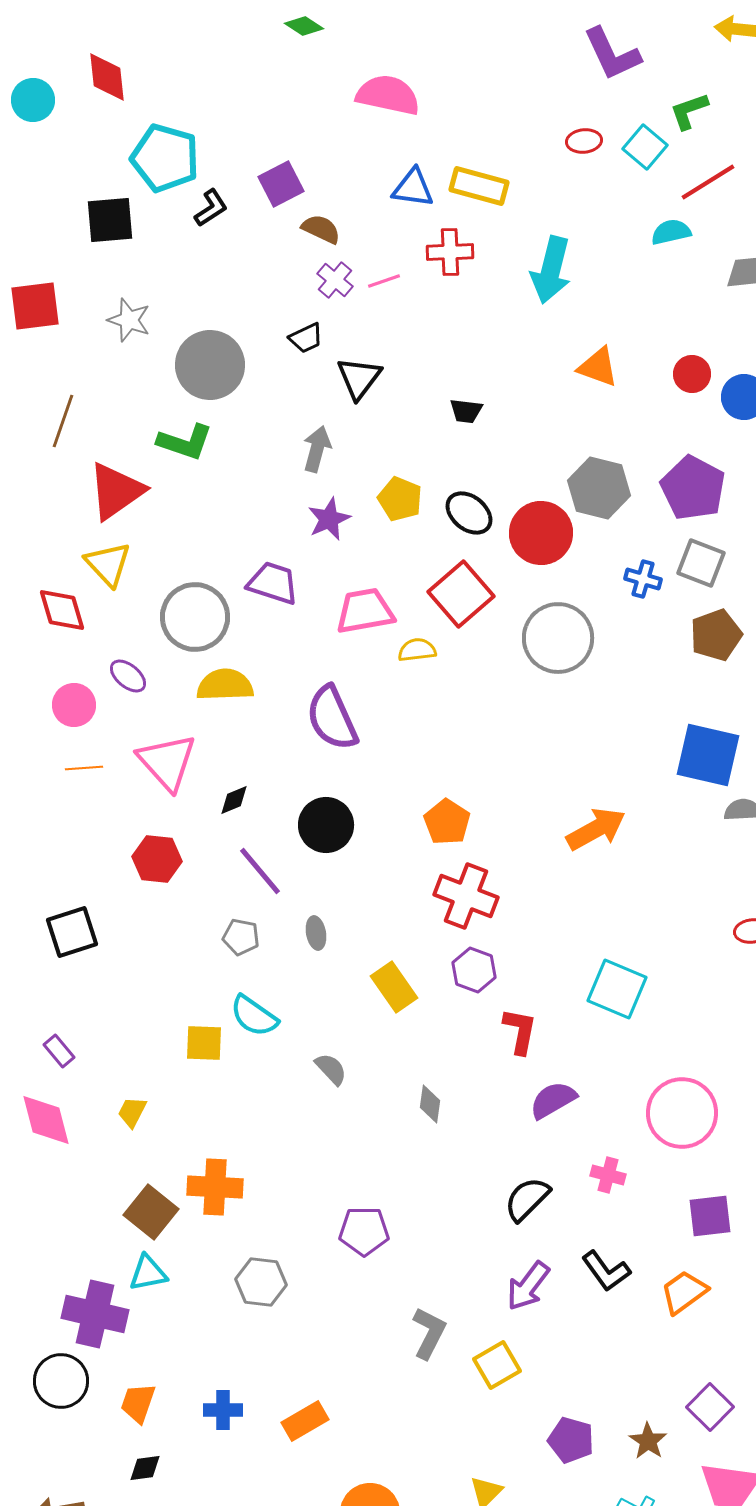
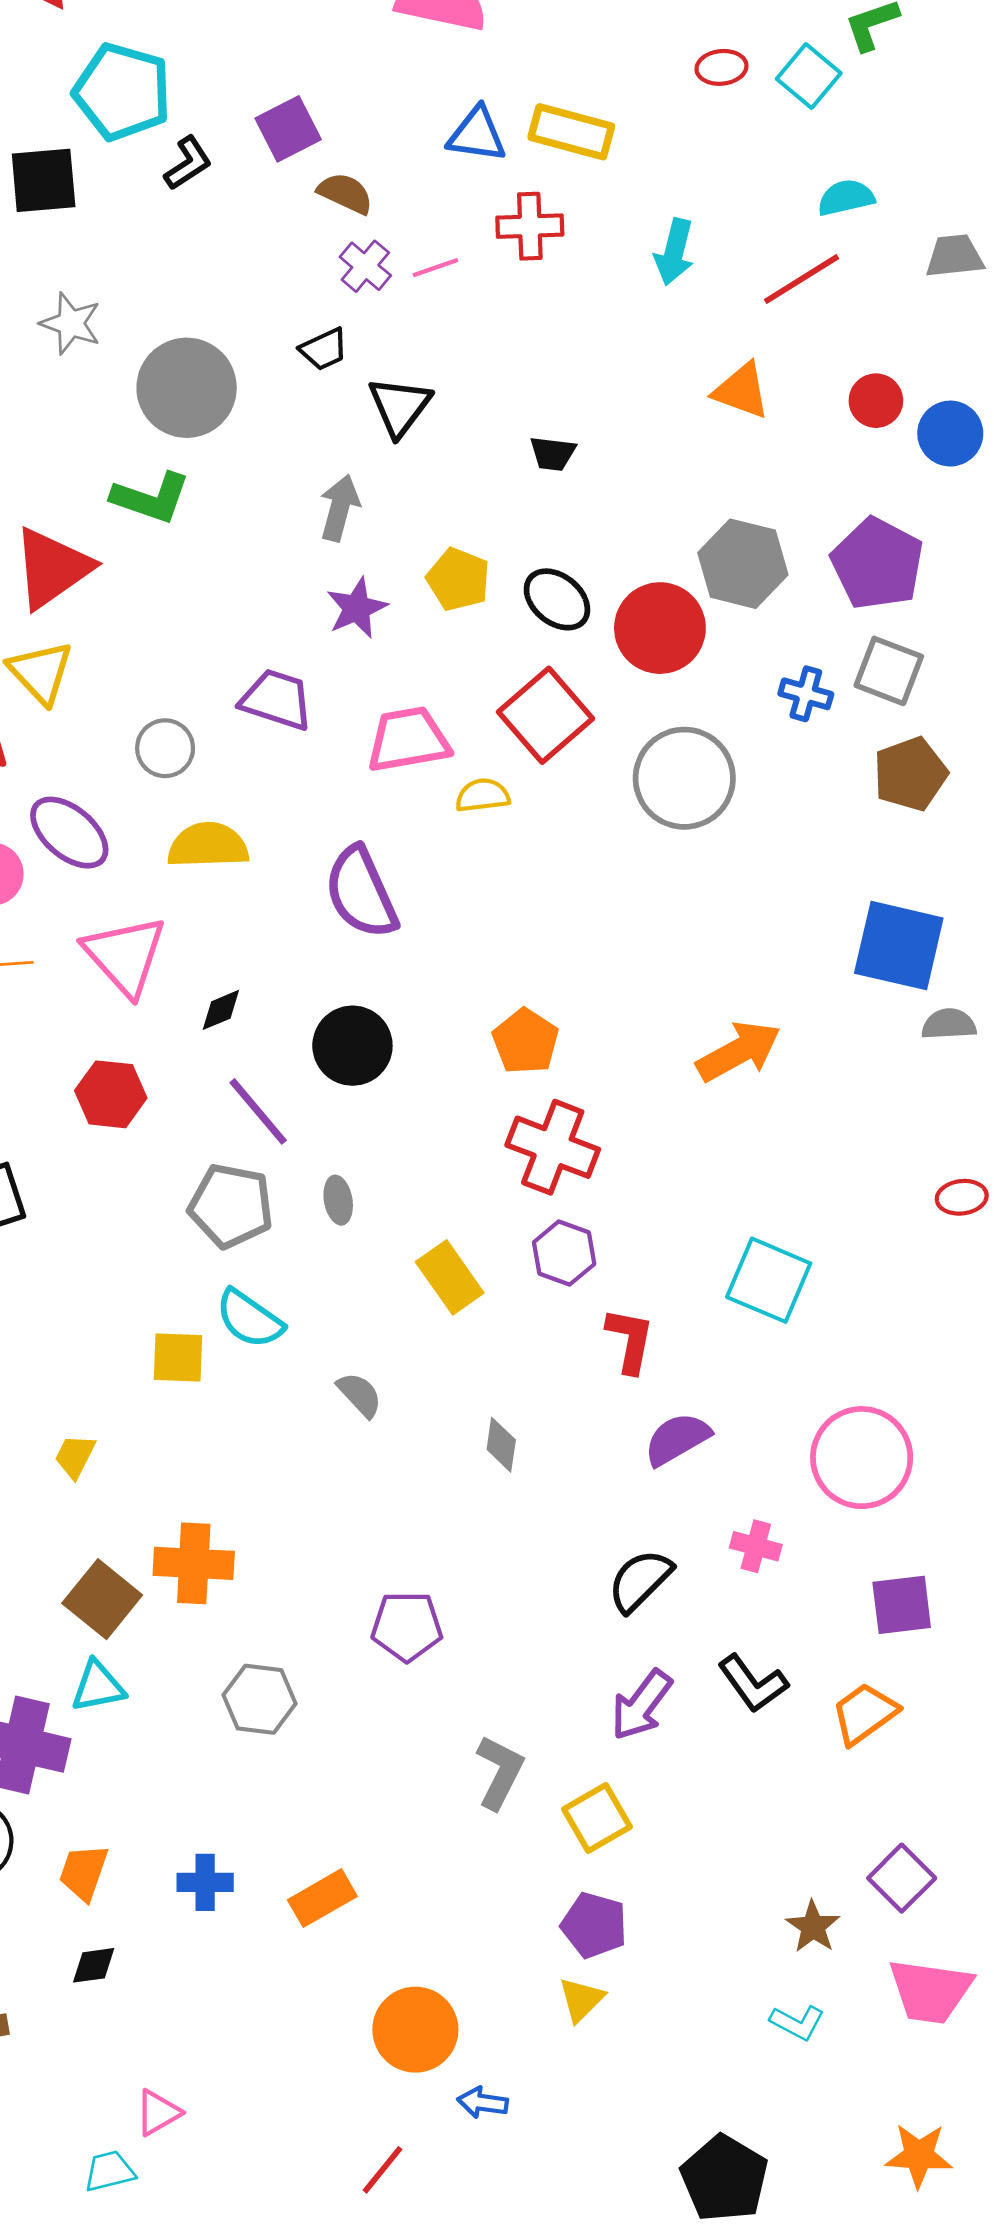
red line: (708, 182) -> (802, 279), moved
cyan arrow: (551, 270) -> (674, 252), size x0.7
gray circle: (195, 617) -> (165, 748), size x0.6
purple ellipse: (128, 676) -> (69, 833), size x1.5
gray pentagon: (241, 937) -> (231, 1206), size x1.6
purple pentagon: (571, 1440) -> (594, 1925), moved

